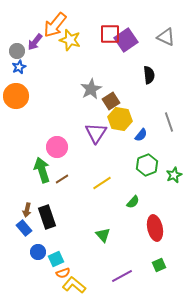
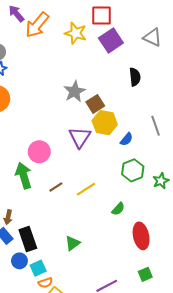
red square: (110, 34) -> (102, 16), moved
yellow star: (70, 40) -> (76, 33), moved
purple arrow: (35, 42) -> (16, 13), moved, turned 102
brown line: (62, 179) -> (56, 187), moved
black rectangle: (47, 217) -> (28, 239), moved
green triangle: (103, 235) -> (72, 243), moved, turned 35

